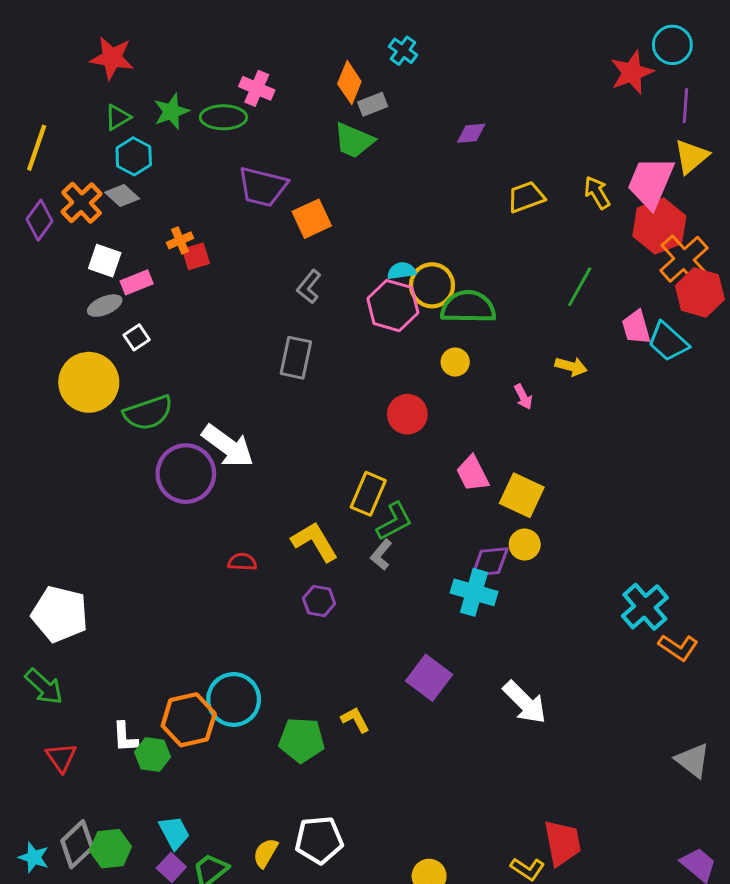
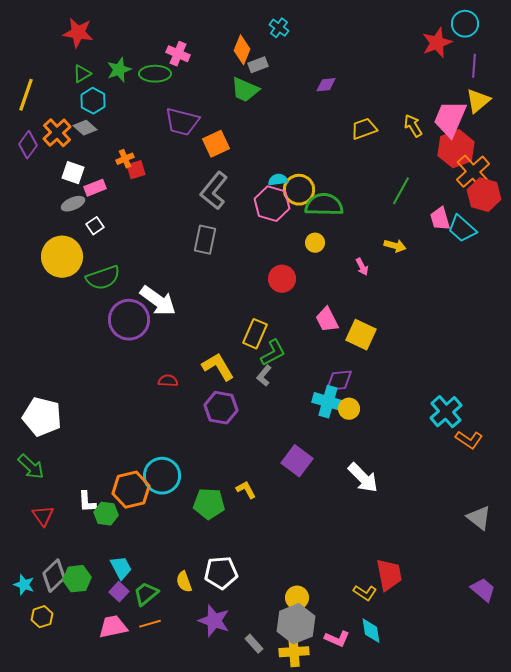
gray L-shape: (309, 287) -> (214, 191), size x1.6
yellow circle: (525, 545) -> (349, 409), moved
purple hexagon: (319, 601) -> (221, 408), size x1.5
yellow semicircle: (265, 853) -> (184, 582), turned -50

